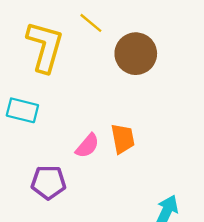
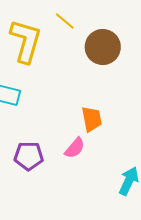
pink semicircle: (87, 146) -> (75, 148), moved

